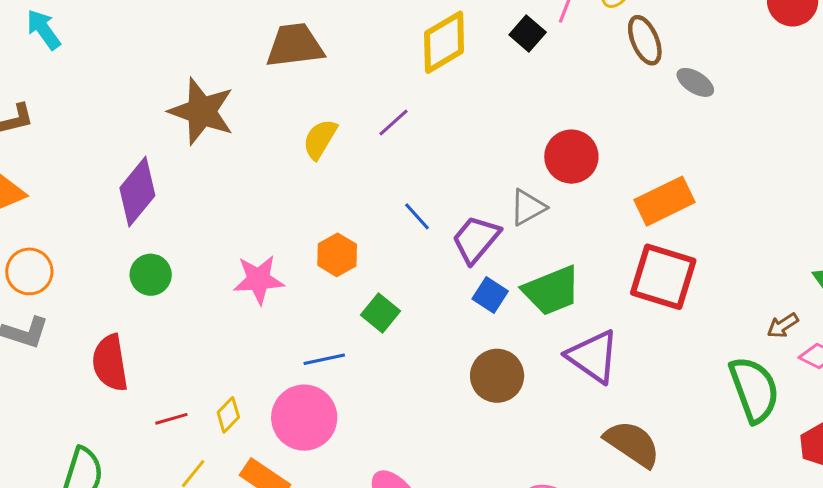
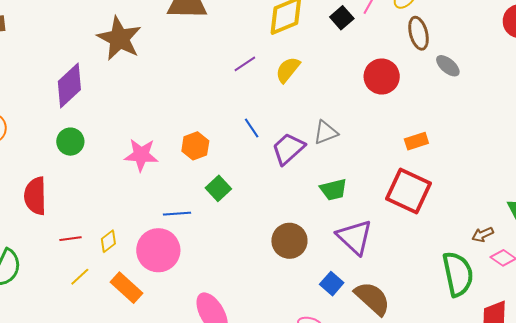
yellow semicircle: (320, 139) -> (288, 70), moved
red circle: (571, 157) -> (382, 76), moved
orange rectangle: (665, 201) -> (416, 141), size x0.6
green trapezoid: (552, 290) -> (333, 190), size x0.7
blue square: (490, 295) -> (332, 284), moved

